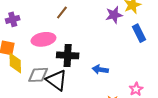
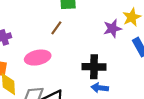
black cross: (68, 55) -> (94, 67), moved

